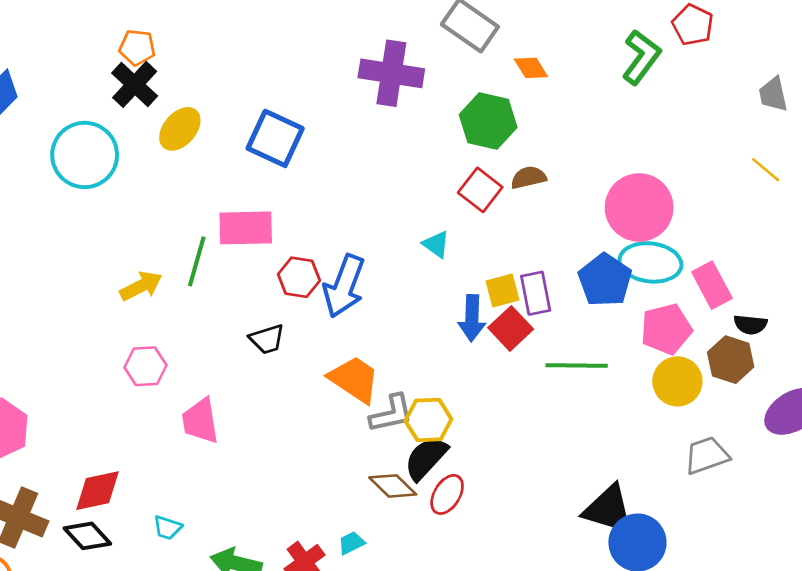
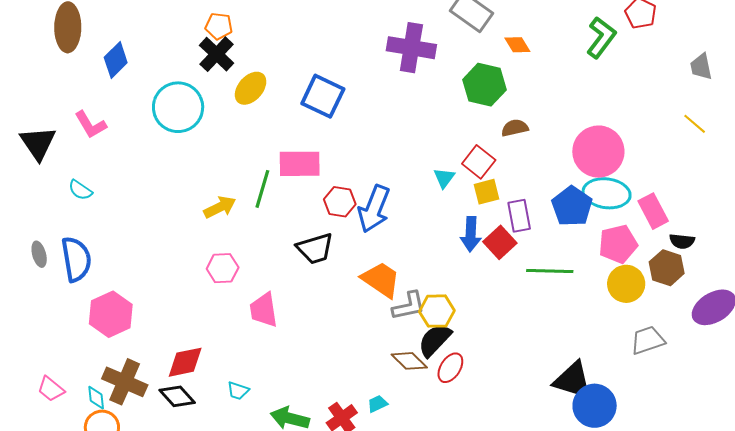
red square: (480, 190) -> (479, 162), moved
cyan triangle: (436, 244) -> (444, 178), turned 30
yellow square: (503, 291) -> (487, 192), moved
black trapezoid: (267, 339) -> (315, 248), size x1.4

